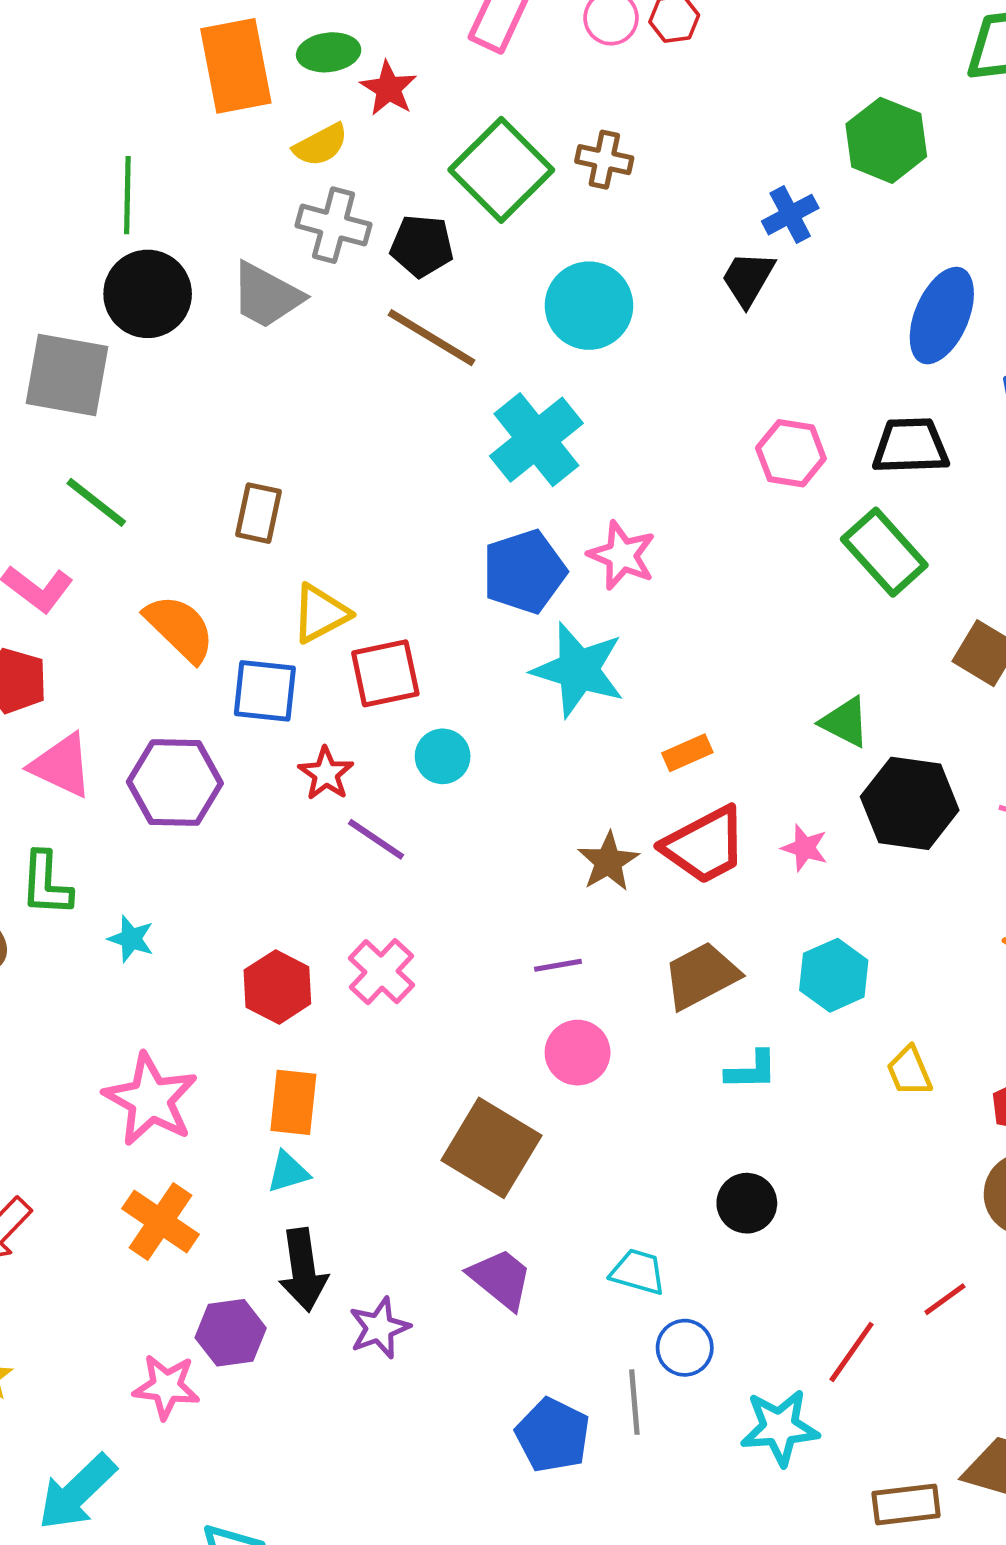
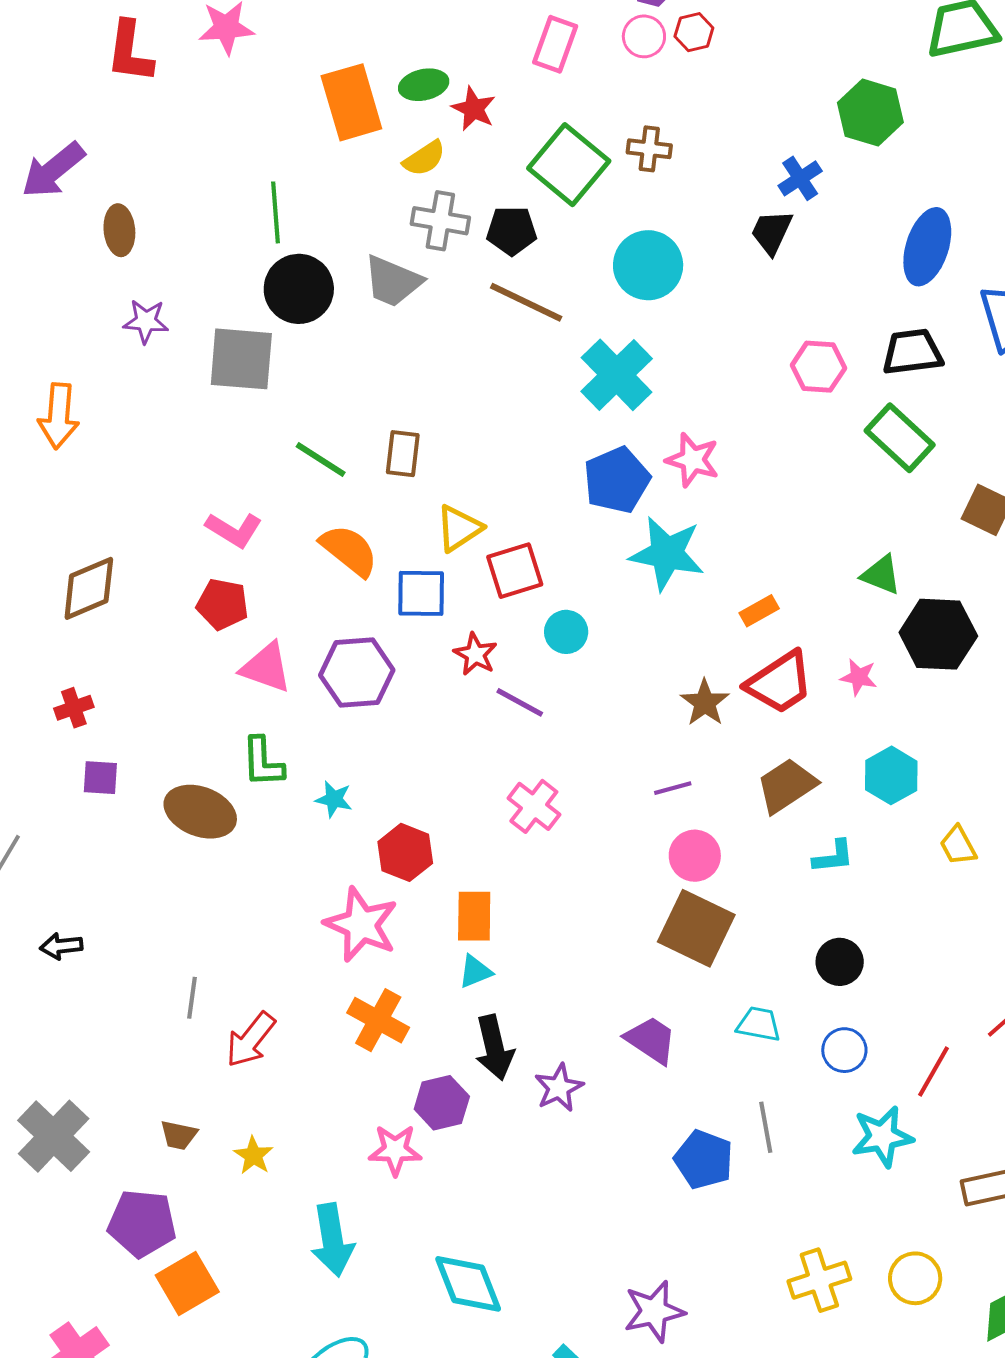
green line: (96, 502) -> (321, 460), moved
red hexagon: (277, 987) -> (405, 852), moved
brown square: (491, 1148) -> (696, 928), moved
blue circle: (685, 1348) -> (844, 1050), moved
cyan arrow: (77, 1492) -> (332, 1240), turned -50

